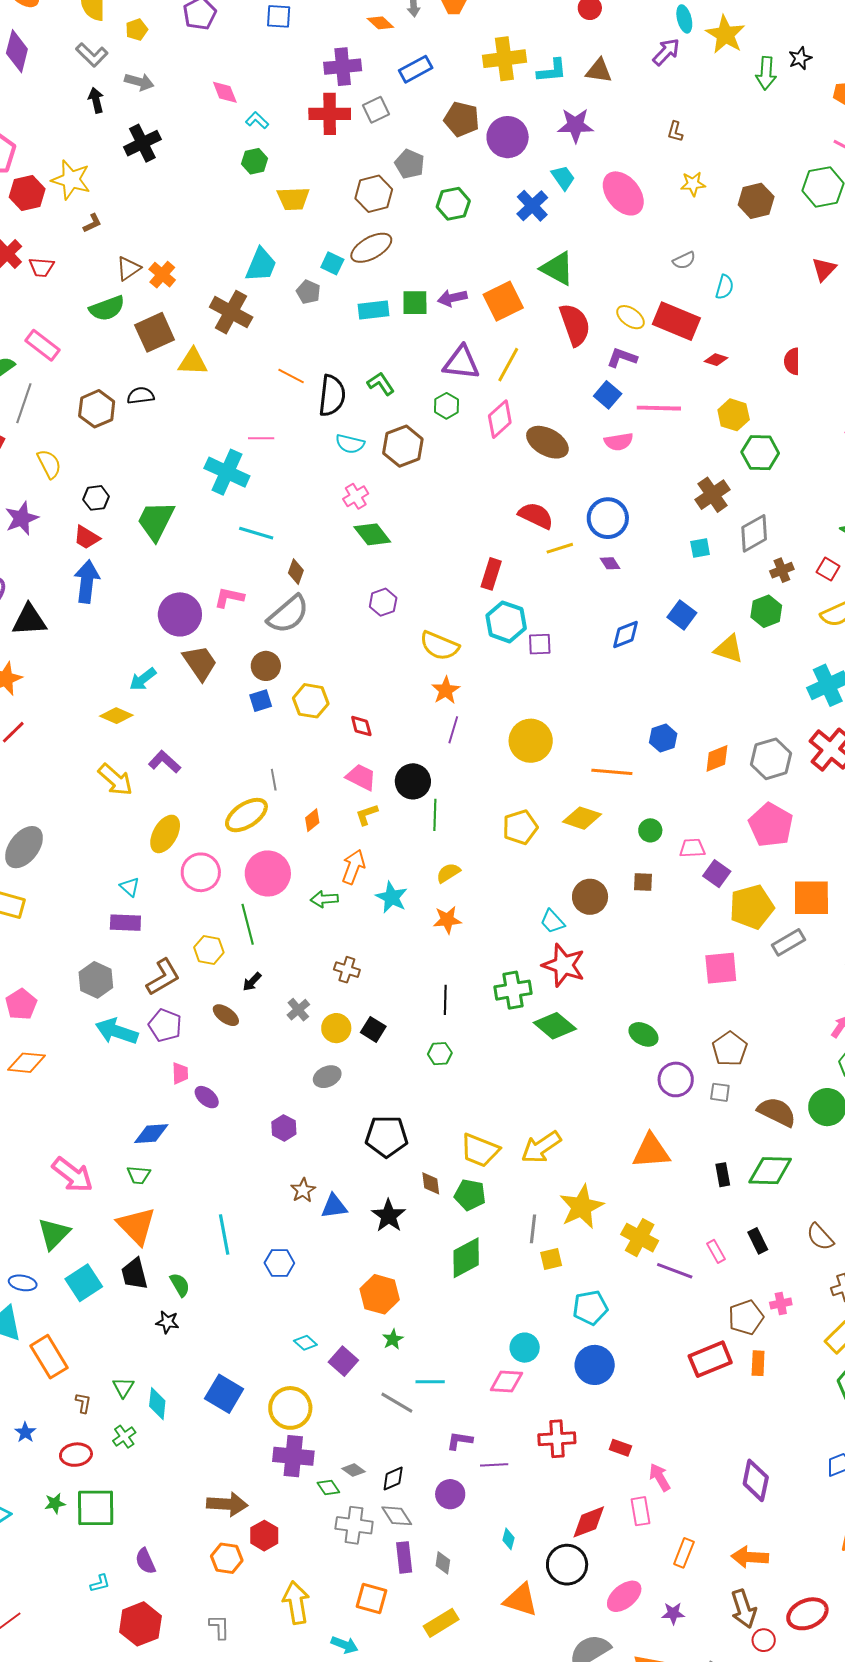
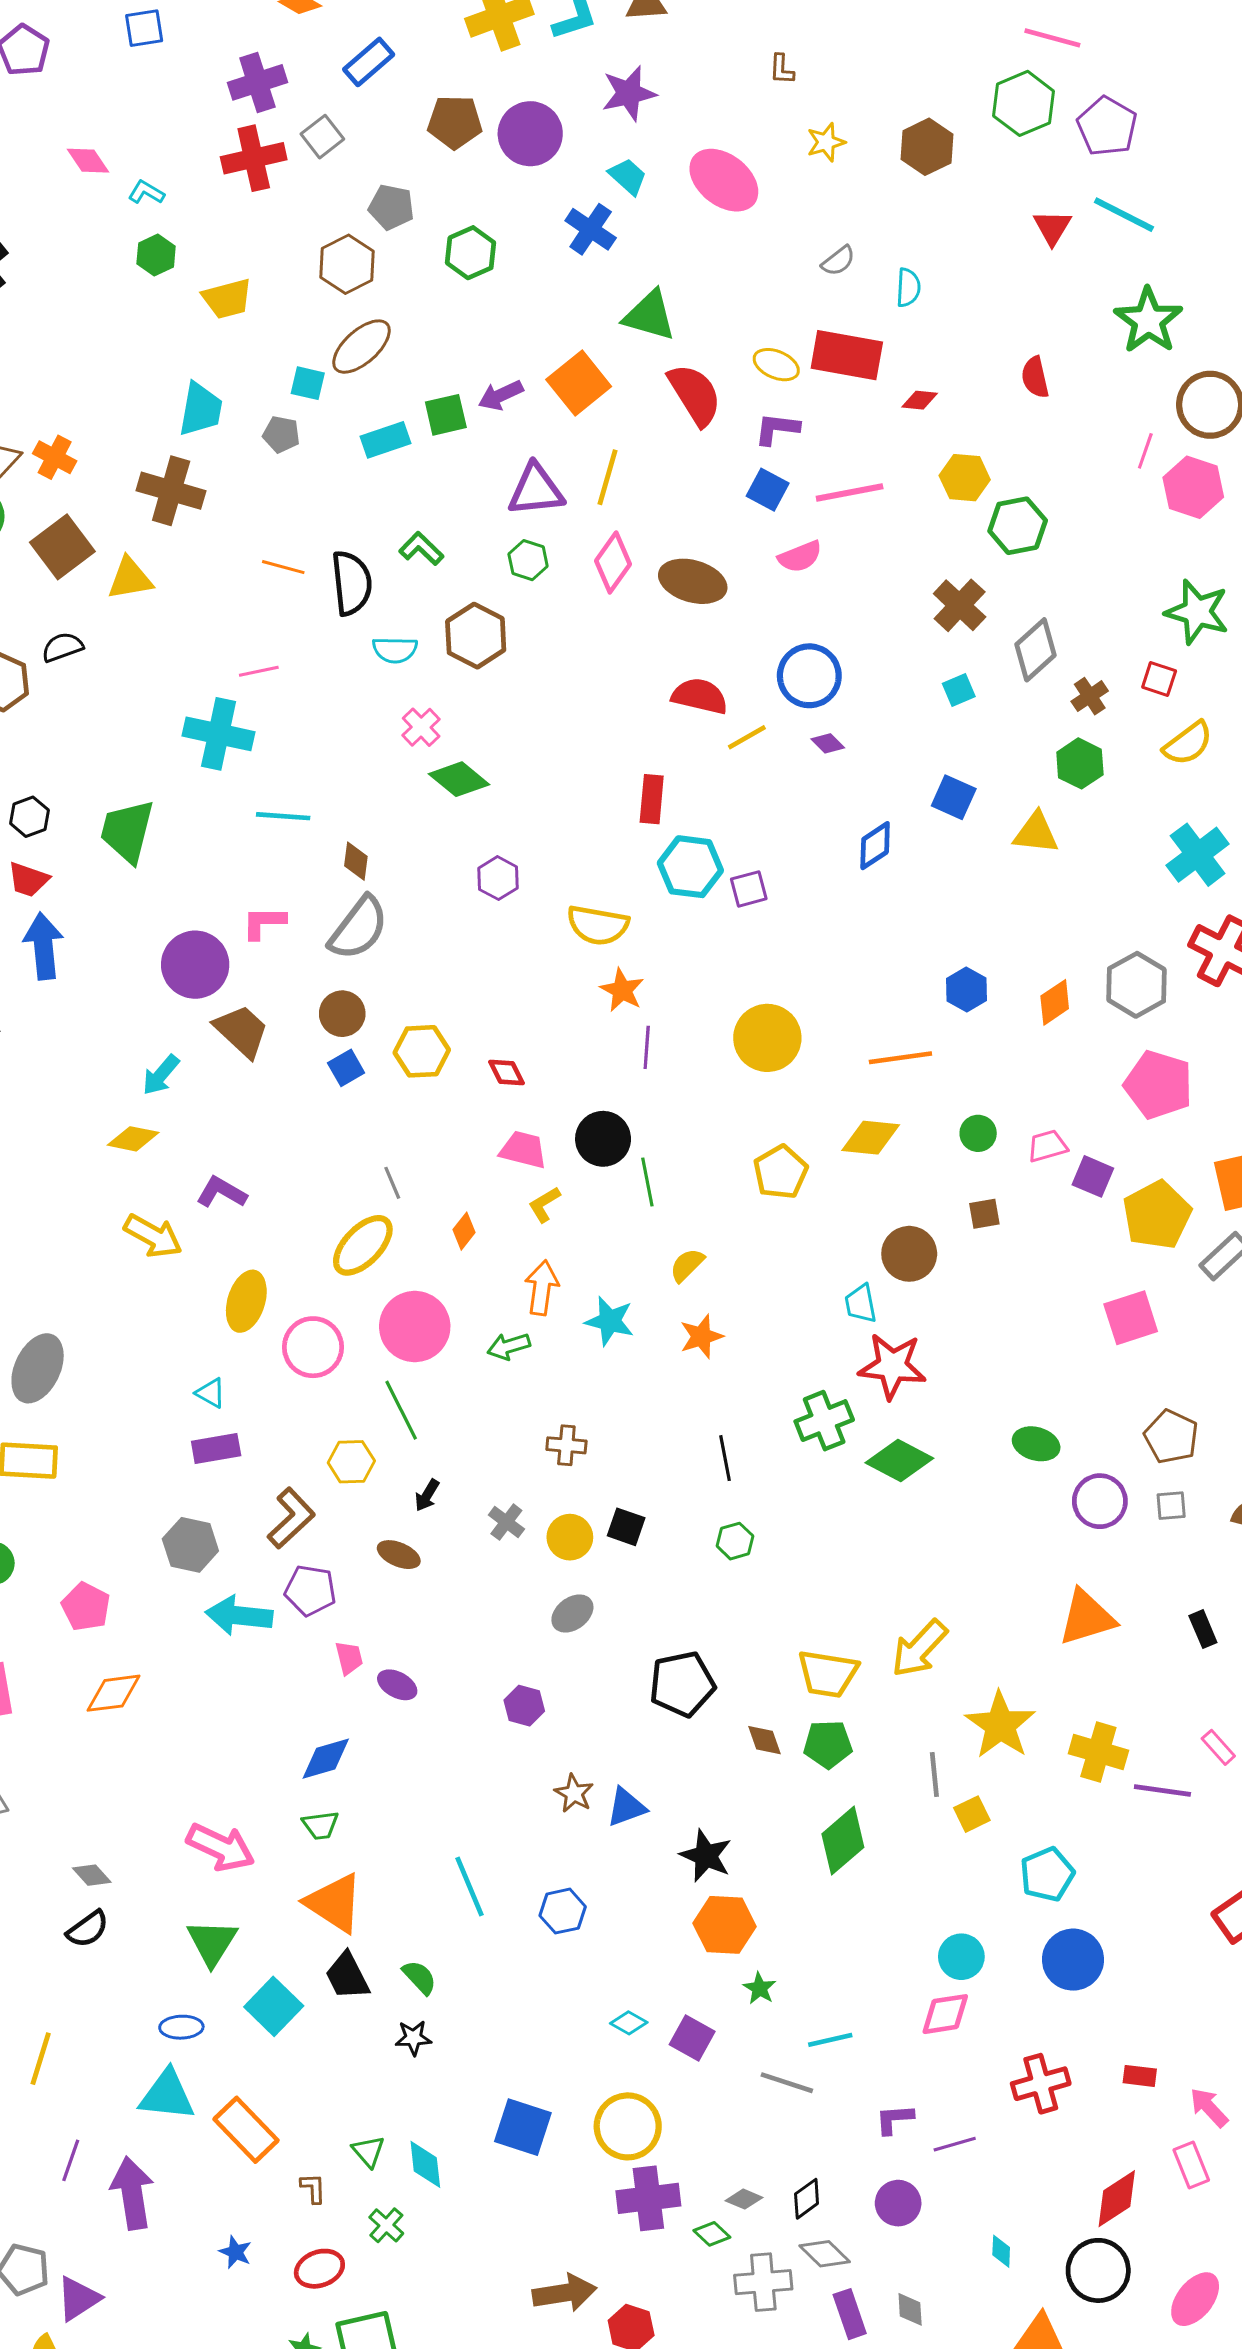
cyan trapezoid: (552, 921) -> (861, 1304), turned 44
black star: (389, 1216) -> (706, 1856), moved

